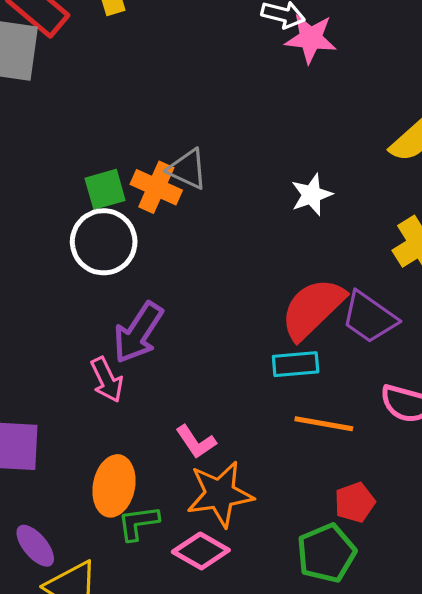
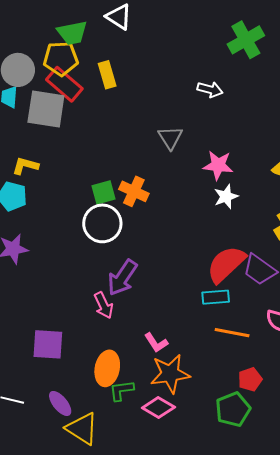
pink star: (311, 38) -> (218, 165), moved
gray triangle: (187, 169) -> (170, 138), moved, turned 32

